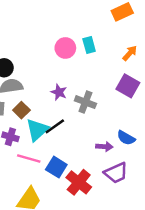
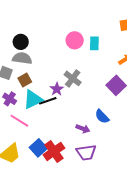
purple star: (59, 92) -> (57, 89), moved
gray cross: (85, 102) -> (73, 78), moved
blue semicircle: (126, 138) -> (102, 117), moved
blue square: (56, 167) -> (38, 148), moved

